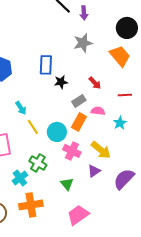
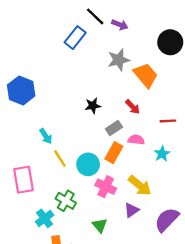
purple arrow: (84, 13) -> (120, 25), turned -64
orange trapezoid: (120, 56) -> (146, 75), moved
blue rectangle: (46, 65) -> (75, 38), moved, turned 36

